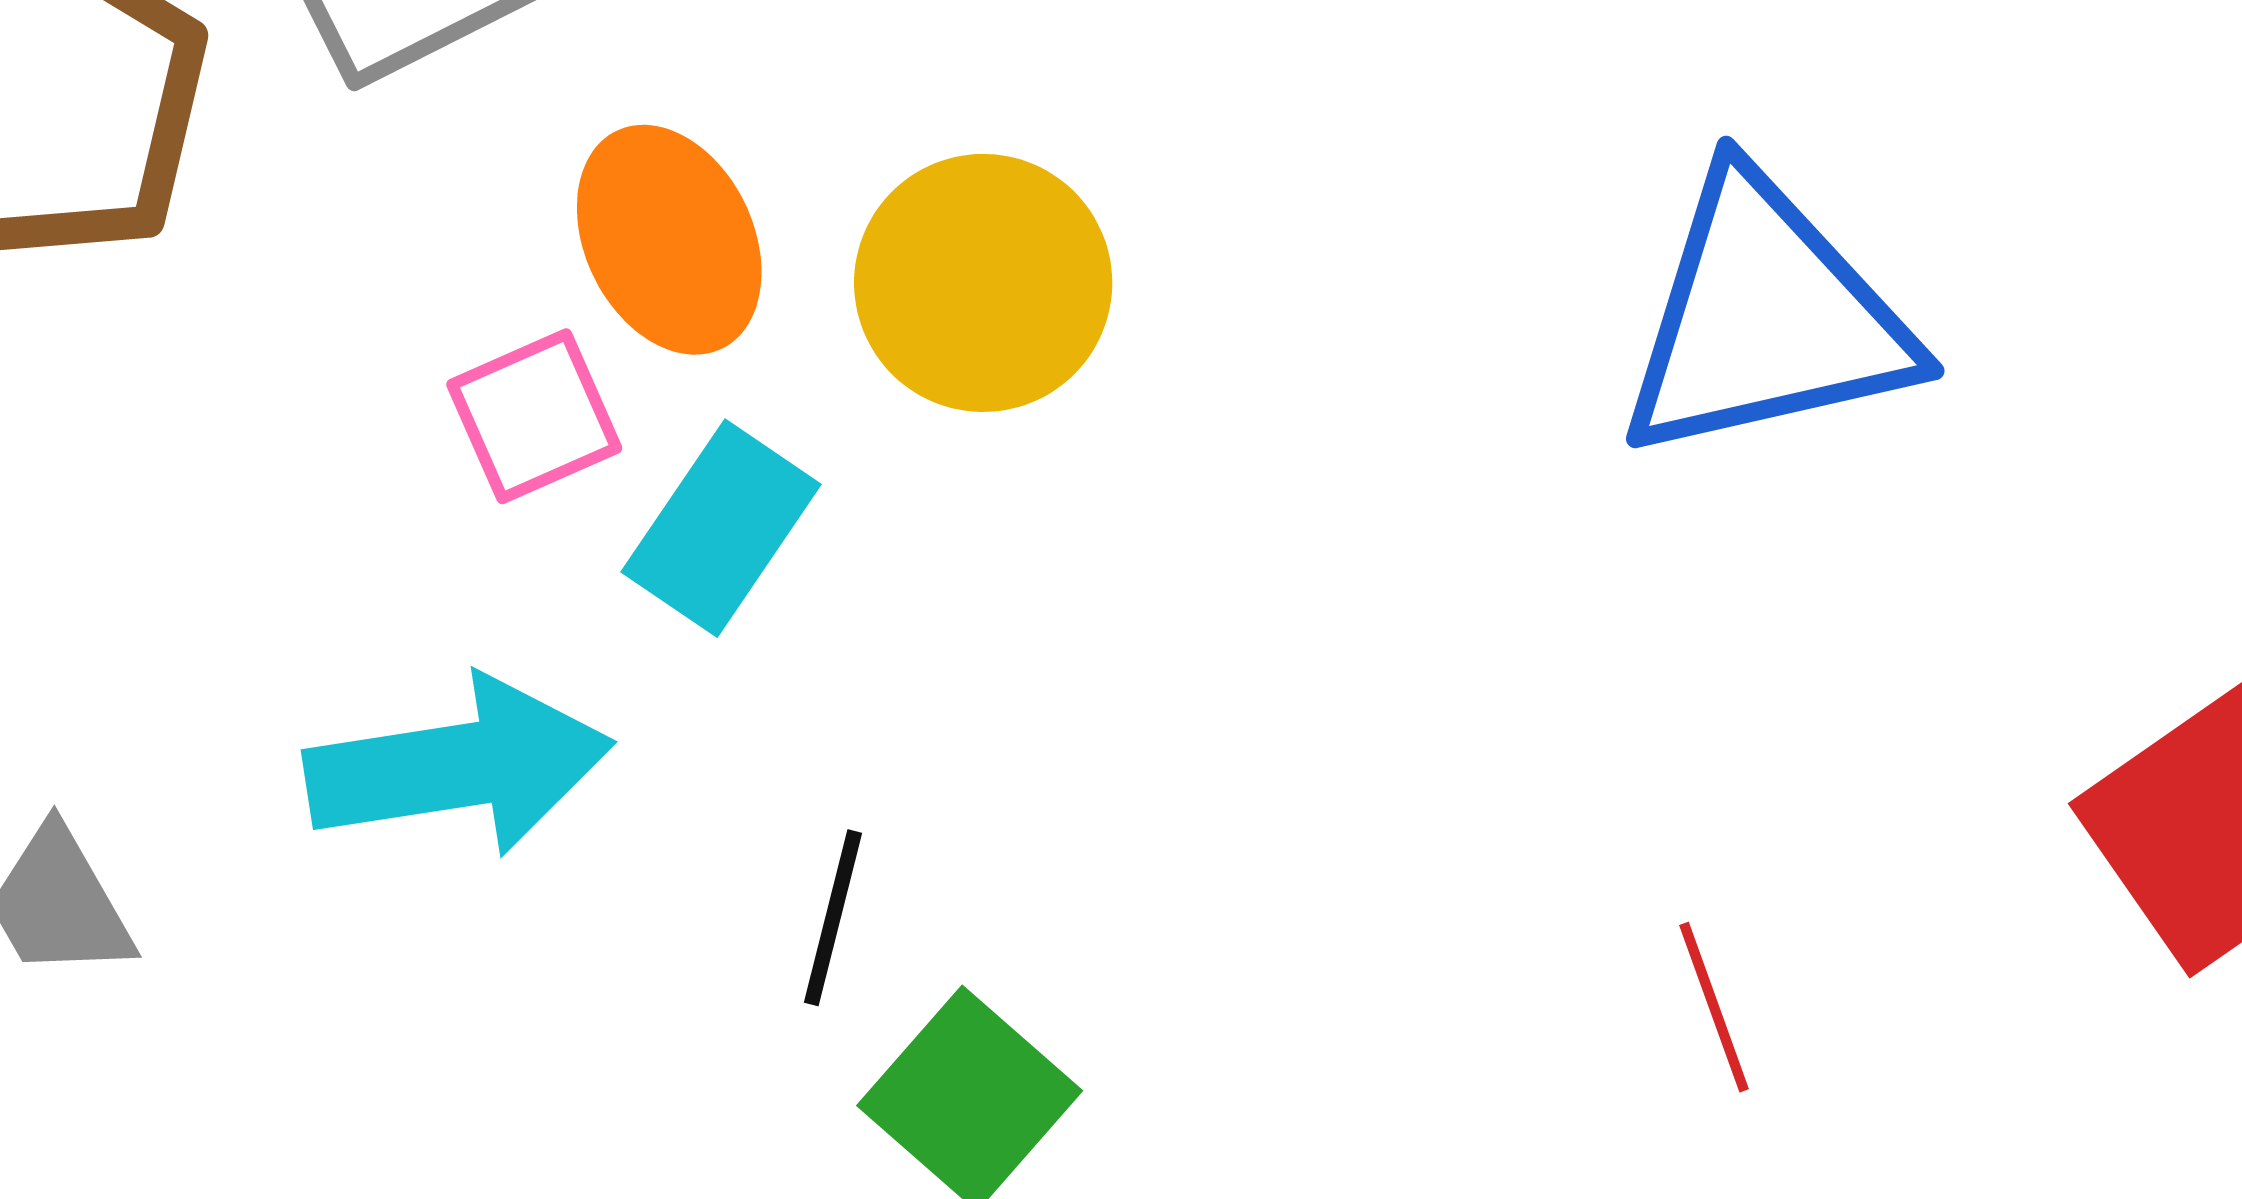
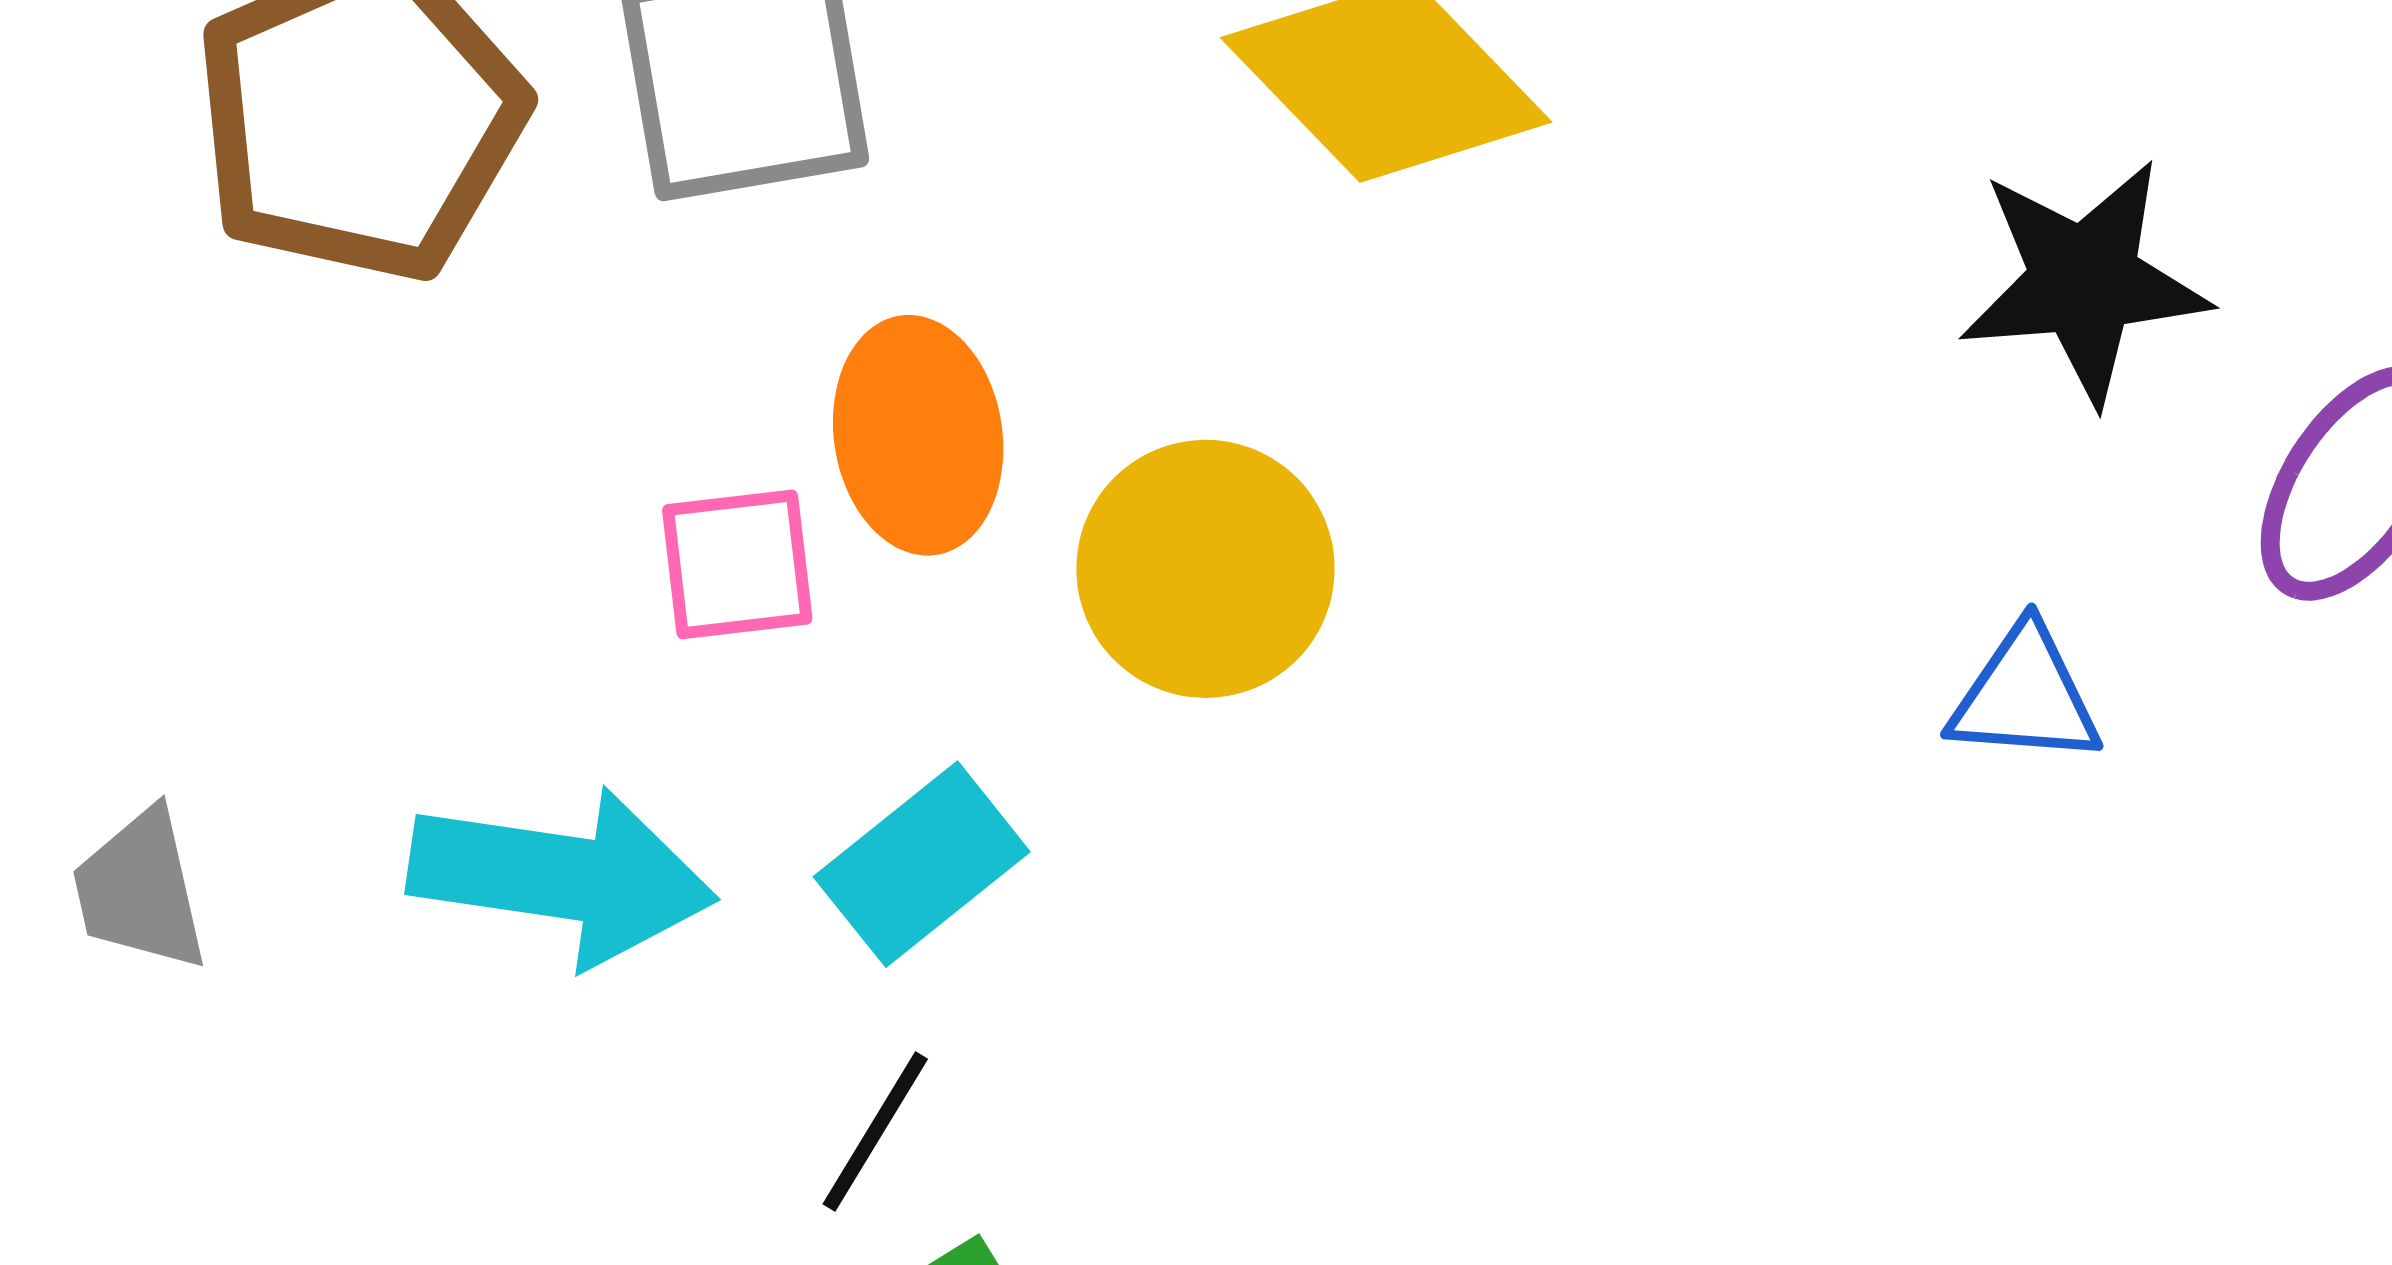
blue triangle: (1766, 318) -> (2025, 696), moved, size x0.5
cyan rectangle: (721, 528) -> (922, 864), moved

